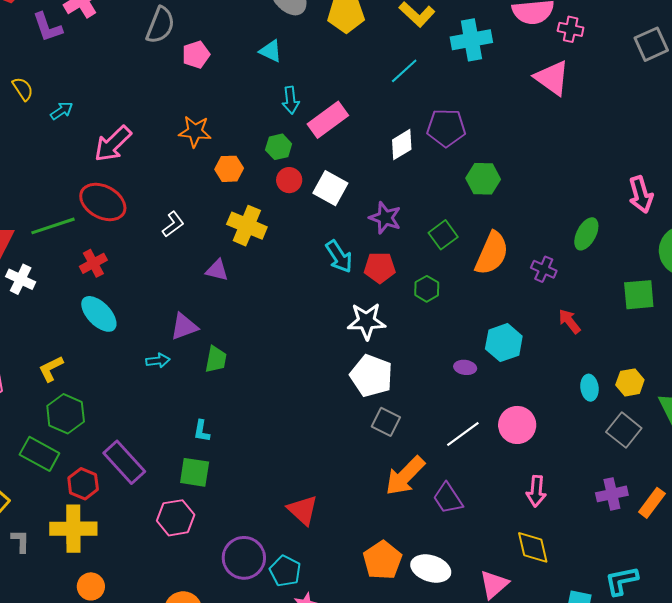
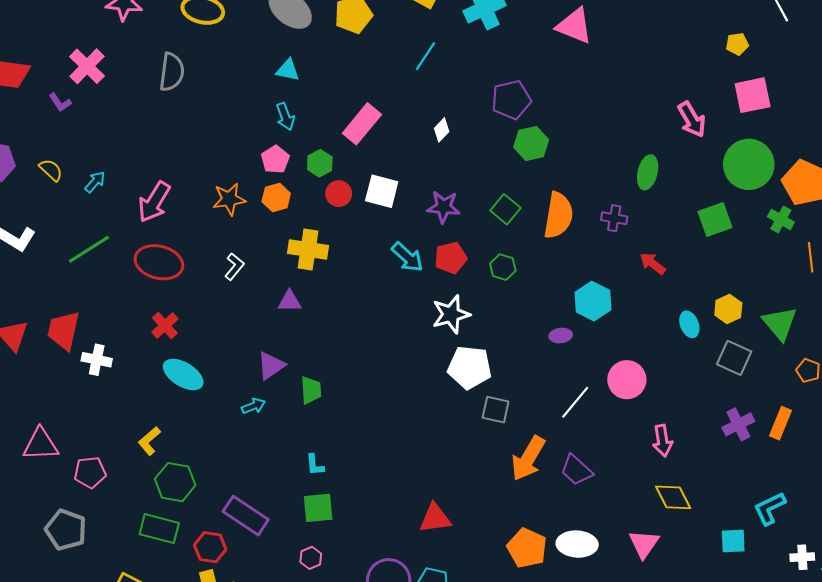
purple L-shape: (47, 27) -> (60, 102), size x0.7
pink pentagon: (196, 55) -> (275, 159), moved
cyan arrow: (291, 100) -> (285, 117), moved
purple pentagon: (446, 128) -> (511, 100), moved
orange star: (195, 132) -> (229, 199), moved
white diamond: (402, 145) -> (442, 130), size x0.7
green line: (53, 226) -> (89, 249), moved
red triangle: (303, 510) -> (435, 518), turned -36
pink hexagon: (176, 518) -> (311, 558), size x0.6

